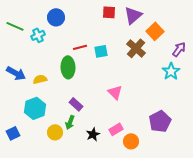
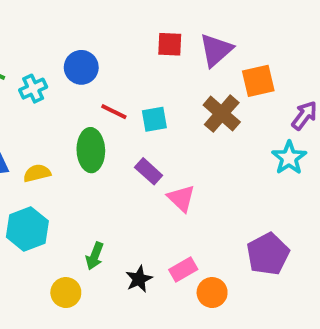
blue circle: (56, 17) -> (81, 67), moved
orange square: (155, 31) -> (258, 81), turned 30
red line: (80, 47) -> (114, 112), turned 40
purple rectangle: (76, 104) -> (149, 171), moved
yellow circle: (55, 132) -> (66, 293), moved

